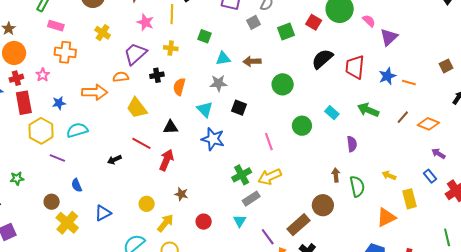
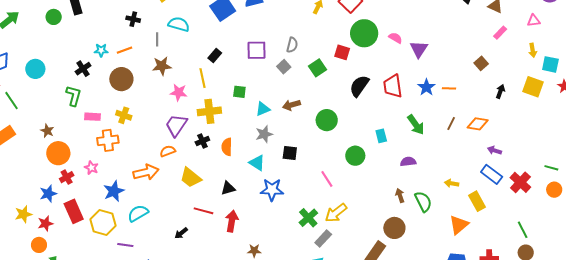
yellow cross: (103, 33) -> (124, 115), moved
yellow cross: (171, 48) -> (209, 111), size x1.6
red rectangle: (24, 103) -> (74, 211), moved
blue star: (59, 103) -> (114, 191), size x1.5
green arrow: (368, 110) -> (416, 125), turned -135
cyan rectangle: (332, 113) -> (381, 136), turned 48
purple semicircle: (352, 144) -> (408, 162), turned -77
blue rectangle: (430, 176) -> (492, 174), size x1.5

